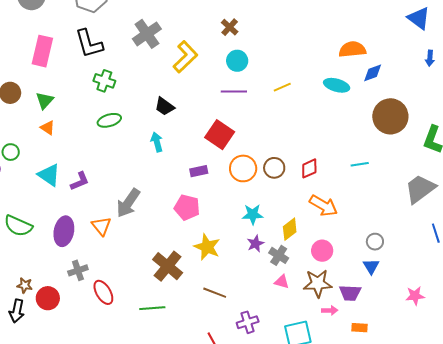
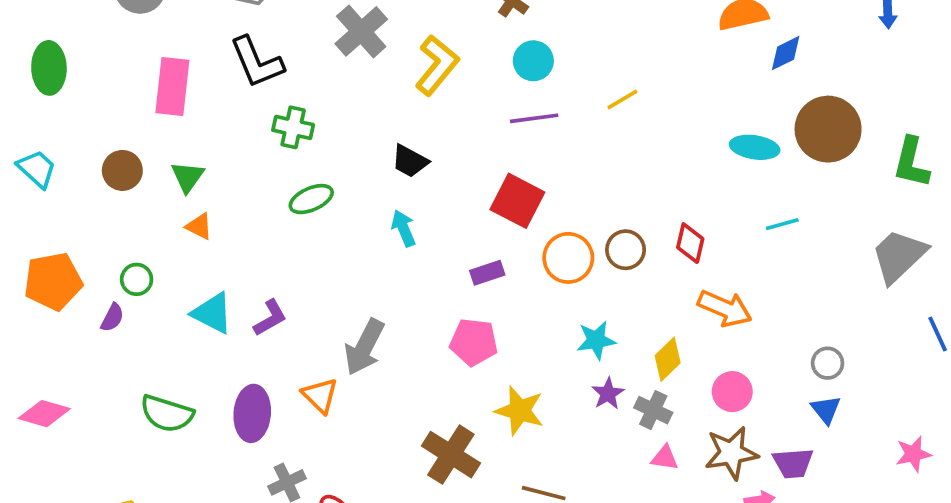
cyan ellipse: (337, 85) -> (755, 147), moved
red diamond: (309, 168) -> (690, 243), turned -45

